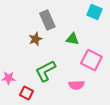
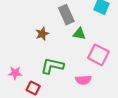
gray rectangle: (47, 20) -> (66, 15), moved
green L-shape: (45, 71) -> (52, 66), turned 40

